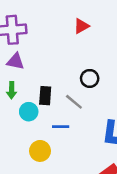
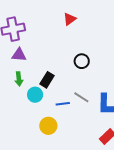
black rectangle: (45, 96) -> (47, 80), turned 35
gray line: (74, 102) -> (81, 97), moved

